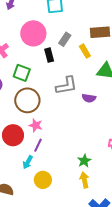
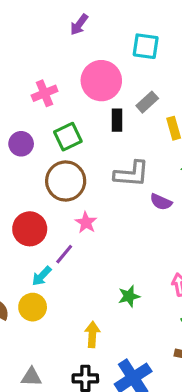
green square: (22, 73) -> (68, 137), turned 30
pink star: (36, 125) -> (86, 223), moved
yellow circle: (43, 180) -> (33, 307), moved
yellow arrow: (84, 180) -> (92, 334), moved

